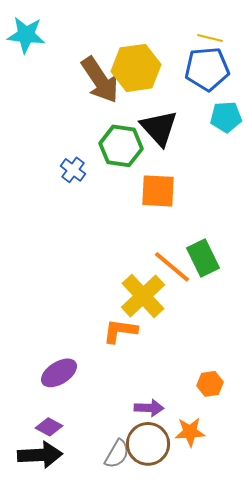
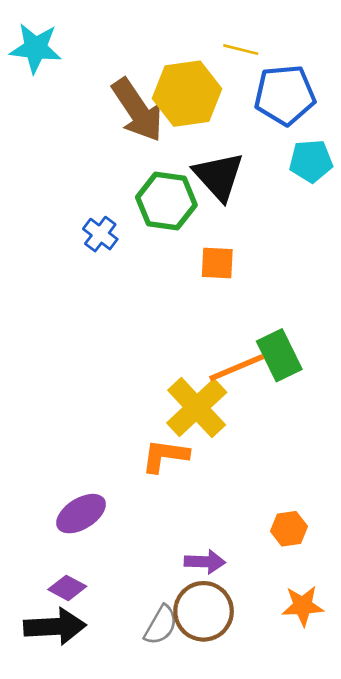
yellow line: (210, 38) -> (241, 50), moved
orange square: (158, 191) -> (217, 263), size x0.7
orange line: (172, 267) -> (237, 368), turned -63
orange star: (190, 432) -> (303, 606), moved

